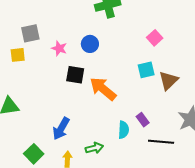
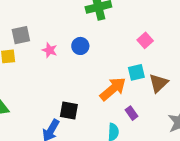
black square: (75, 75) -> (69, 111), moved
orange arrow: (103, 89) -> (113, 89), moved, turned 100
purple rectangle: (143, 120) -> (131, 113), moved

